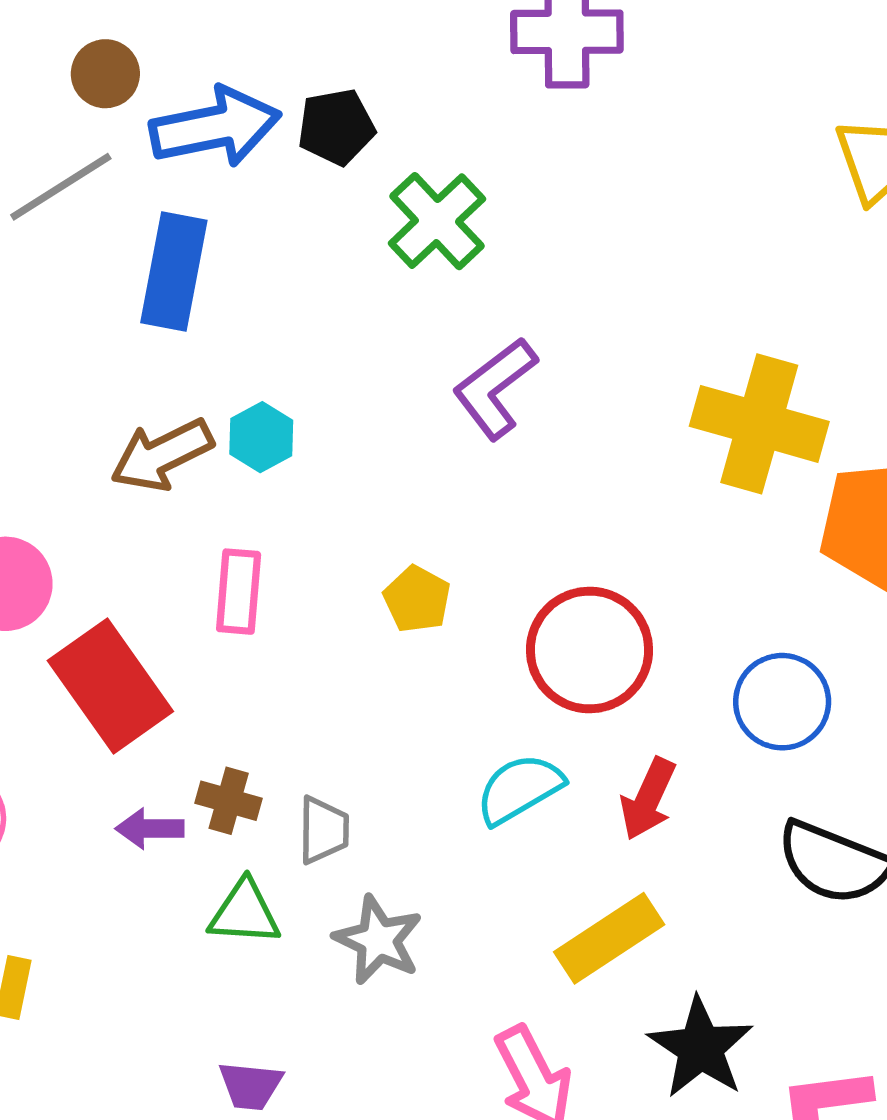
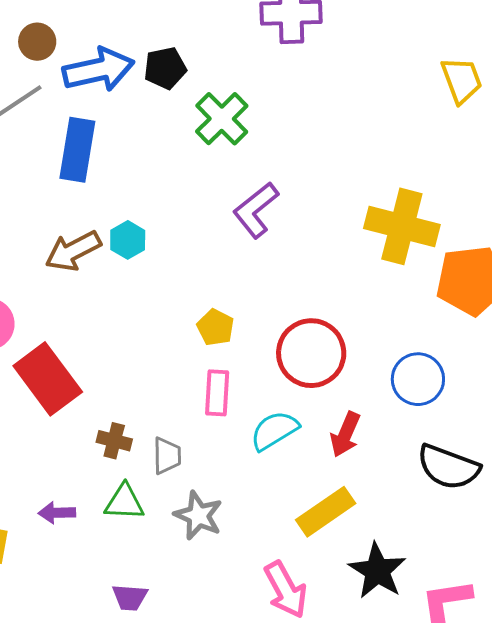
pink rectangle: (239, 592) -> (217, 393), moved
purple arrow: (150, 829) -> (57, 513), moved

